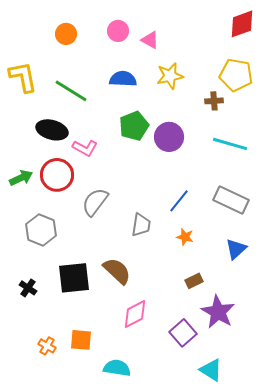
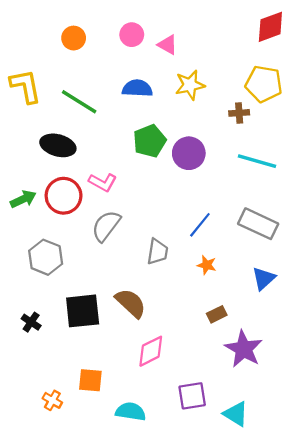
pink L-shape: (85, 148) -> (103, 182), moved
purple square: (183, 333) -> (192, 396), moved, turned 32
orange cross: (47, 346) -> (52, 400), moved

